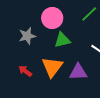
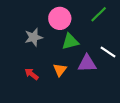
orange triangle: (52, 67) -> (60, 70), size x0.6
purple triangle: (78, 72) -> (87, 63), moved

